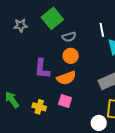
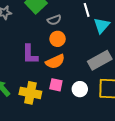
yellow cross: (39, 107) -> (30, 93), size x1.5
white circle: (99, 123) -> (80, 89), moved

